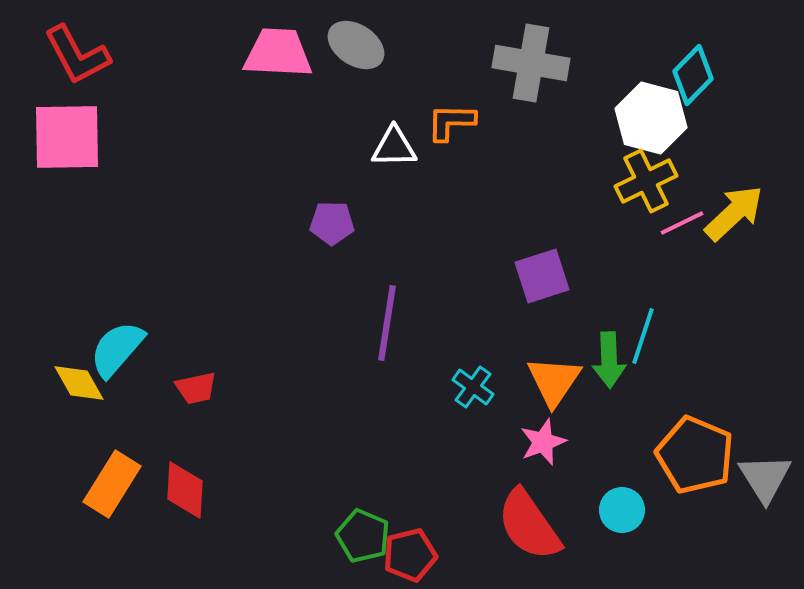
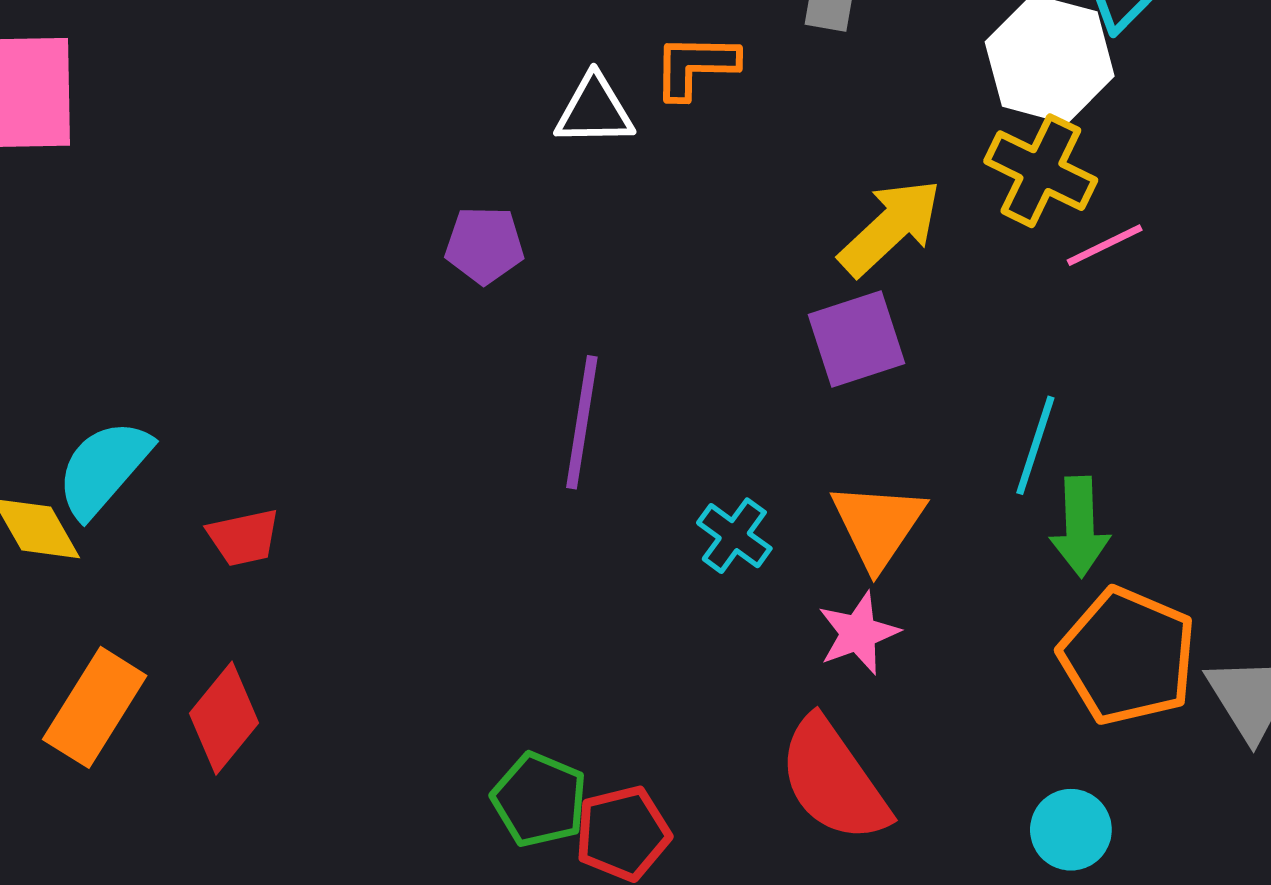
yellow cross: (646, 181) -> (1041, 171), turned -38
yellow arrow: (734, 213) -> (890, 227), moved
green arrow: (609, 360) -> (1080, 527), moved
red diamond: (185, 490) -> (224, 718), turned 36
cyan circle: (622, 510) -> (1071, 830), moved

